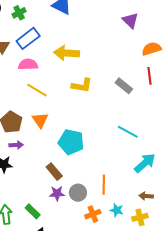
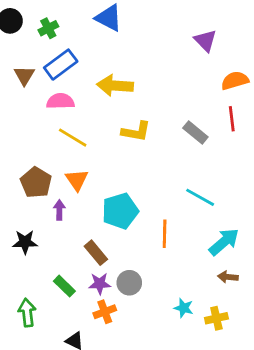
cyan pentagon: (71, 142) -> (120, 211), turned -30
purple arrow: (16, 145) -> (59, 210), moved, turned -88
orange line: (104, 185) -> (165, 234), moved
brown arrow: (146, 196) -> (228, 277), moved
green rectangle: (33, 211) -> (64, 286), moved
orange cross: (93, 214) -> (105, 312), moved

